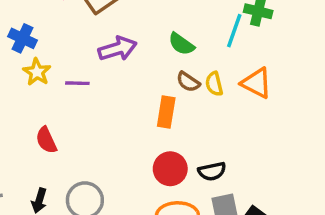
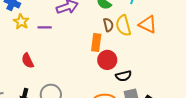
brown semicircle: (188, 82) -> (108, 25), turned -136
yellow semicircle: (214, 84) -> (123, 26), size x1.5
red circle: (170, 169) -> (107, 60), moved

